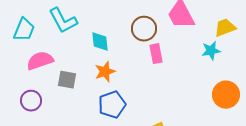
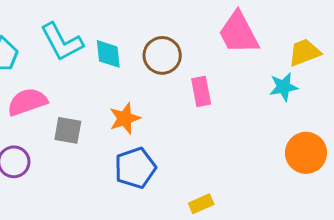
brown circle: (144, 29) -> (162, 55), moved
cyan diamond: (100, 42) -> (108, 54), moved

